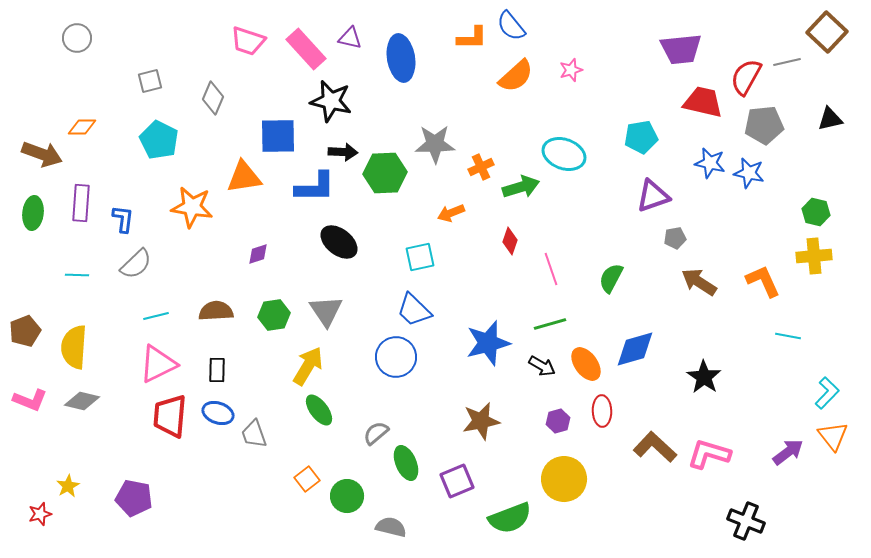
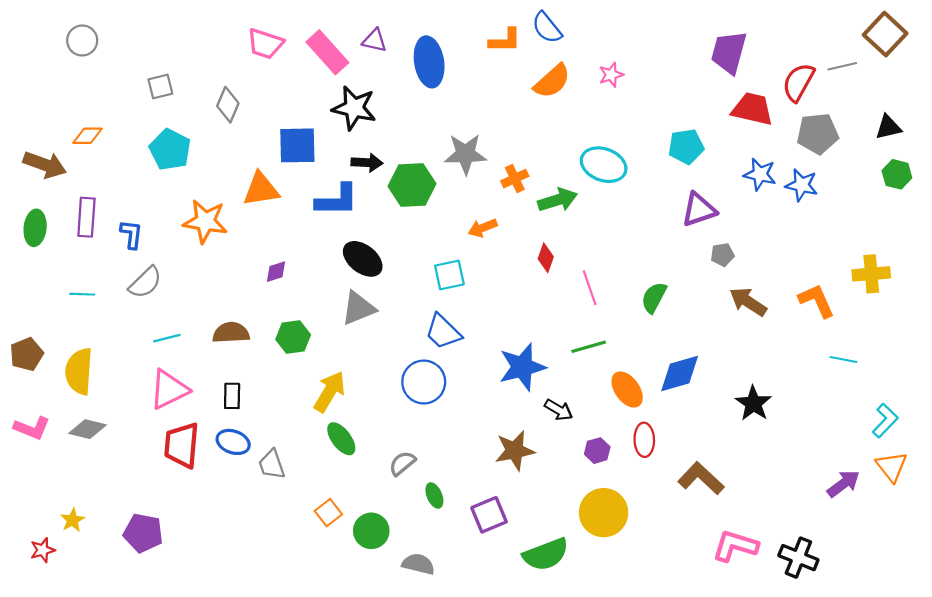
purple trapezoid: (681, 49) -> (729, 52), turned 111
green hexagon: (816, 212) -> (897, 174), moved
gray triangle: (326, 311) -> (358, 308), moved, turned 42
black arrow: (542, 366) -> (559, 410), moved
pink L-shape: (709, 454) -> (735, 546), moved
green ellipse: (406, 463) -> (434, 495), size x0.7

